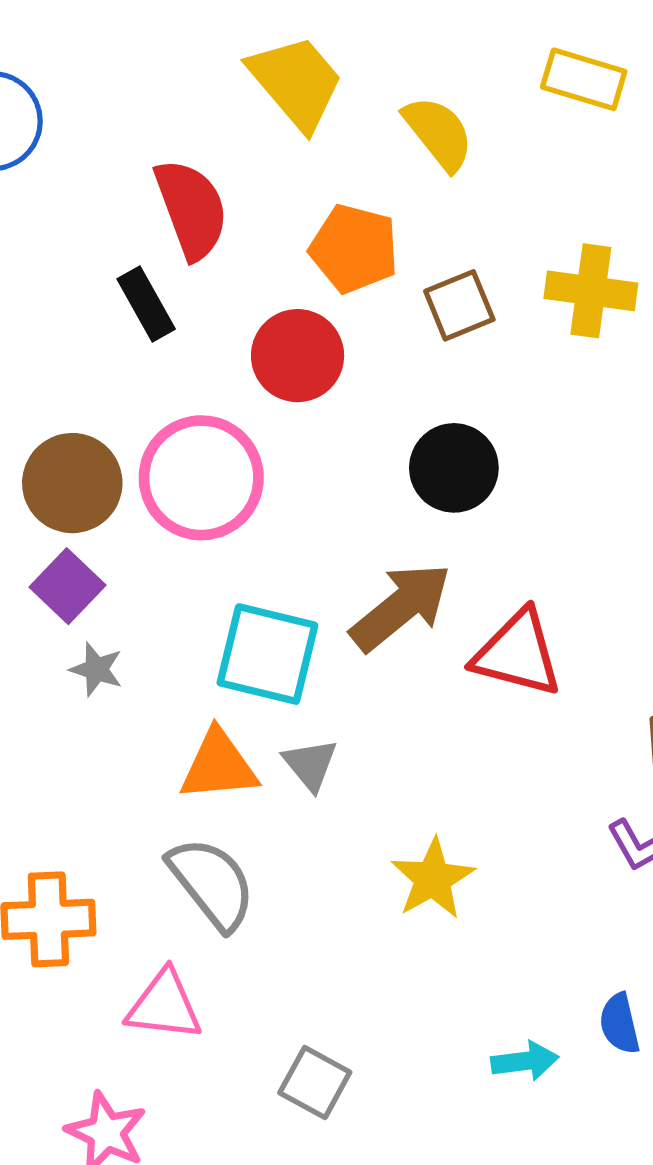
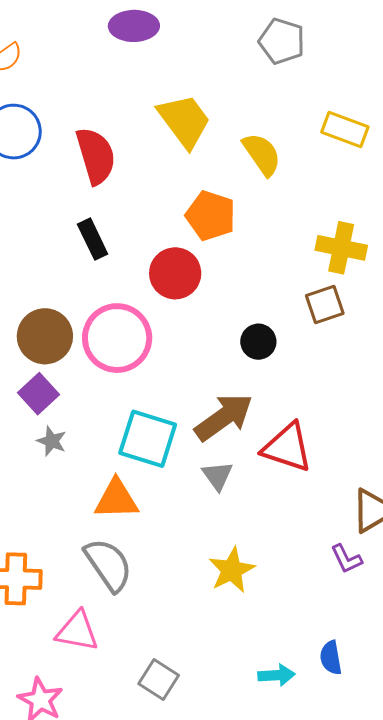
red semicircle: (191, 209) -> (96, 156), moved
brown square: (459, 305) -> (325, 305), moved
black circle: (454, 468) -> (258, 342), size x0.7
gray triangle: (310, 764) -> (217, 476), moved

